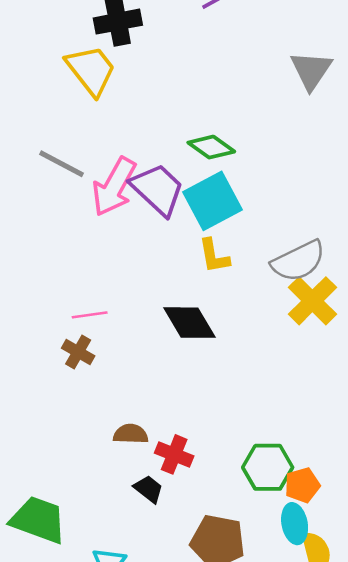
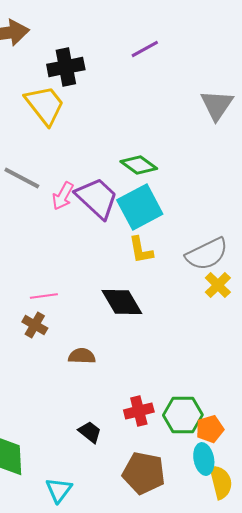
pink arrow: (114, 187) -> (63, 196), size x0.6
yellow cross: (312, 301) -> (218, 285), size x0.7
brown semicircle: (131, 434) -> (82, 356), moved
red cross: (174, 454) -> (139, 411), moved, turned -36

